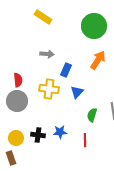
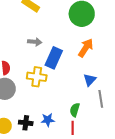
blue rectangle: (66, 70) -> (54, 58), size x1.5
blue triangle: (77, 92) -> (90, 80), moved
green semicircle: (92, 115) -> (75, 110), moved

